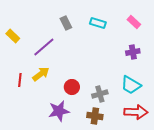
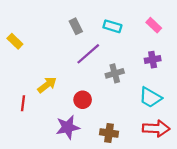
purple line: (44, 47) -> (88, 54), moved
red line: (20, 80) -> (23, 103), moved
gray cross: (100, 94) -> (115, 73), moved

